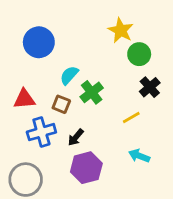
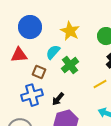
yellow star: (121, 30) -> (70, 31), moved
red triangle: (24, 99) -> (19, 55), moved
brown square: (61, 104) -> (39, 72), moved

